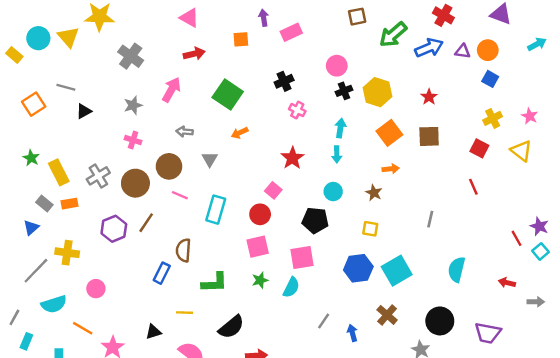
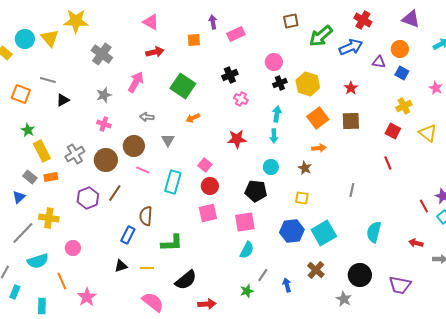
purple triangle: (463, 51) -> (379, 62), moved
orange square: (34, 104) -> (21, 94), turned -36
pink star: (530, 116) -> (436, 88), moved
green star: (31, 158) -> (28, 130), moved
red star: (292, 158) -> (237, 139), turned 30
pink square: (273, 190) -> (205, 165), moved
green star: (260, 280) -> (247, 291), moved
cyan semicircle: (291, 287) -> (247, 250), moved
orange line: (83, 328) -> (62, 281), turned 36
black triangle: (153, 332) -> (121, 266), moved

